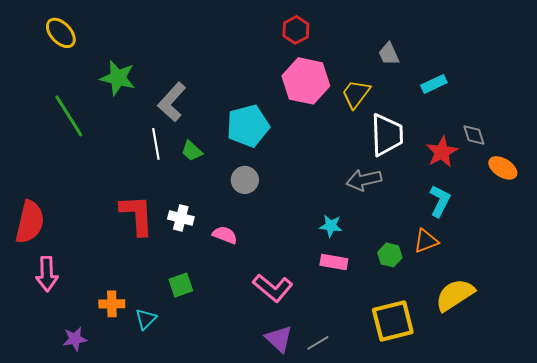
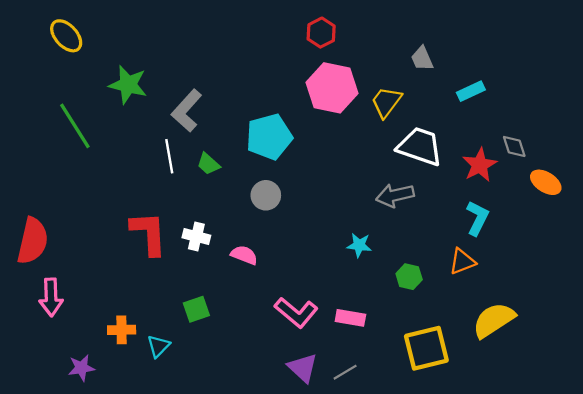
white trapezoid: (387, 135) -> (420, 146), turned -69
green hexagon: (390, 255) -> (409, 277), moved
pink rectangle: (334, 262) -> (350, 318), moved

